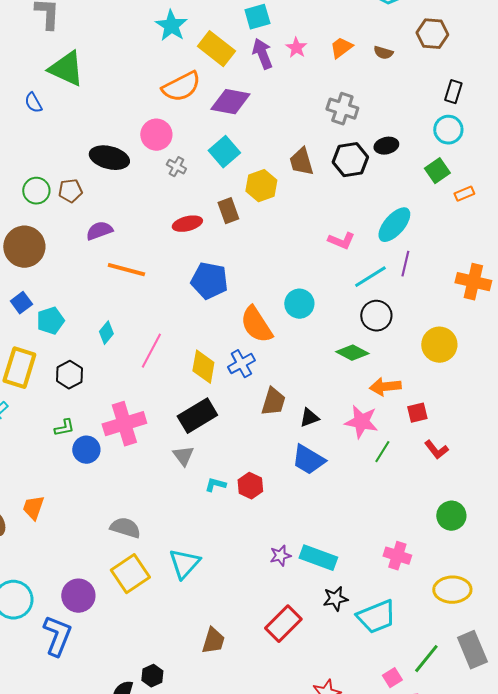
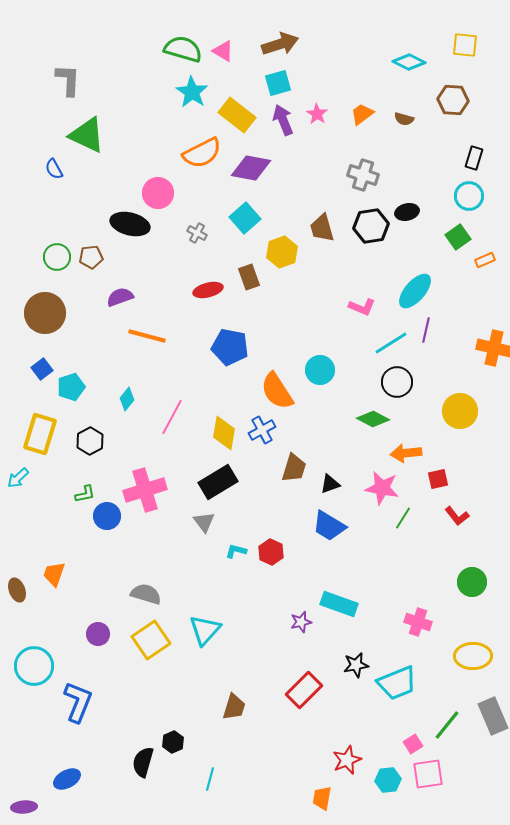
pink circle: (156, 135) -> (158, 193), moved
cyan rectangle: (318, 558) -> (339, 604), moved
purple circle: (78, 596) -> (98, 634), moved, size x0.7

